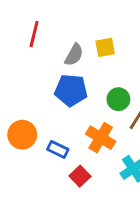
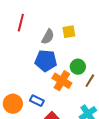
orange circle: (22, 135) -> (13, 104), moved
orange cross: (101, 138) -> (62, 81), moved

